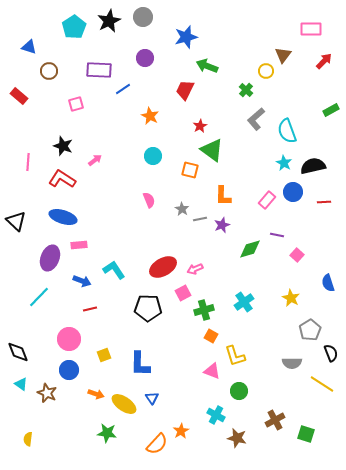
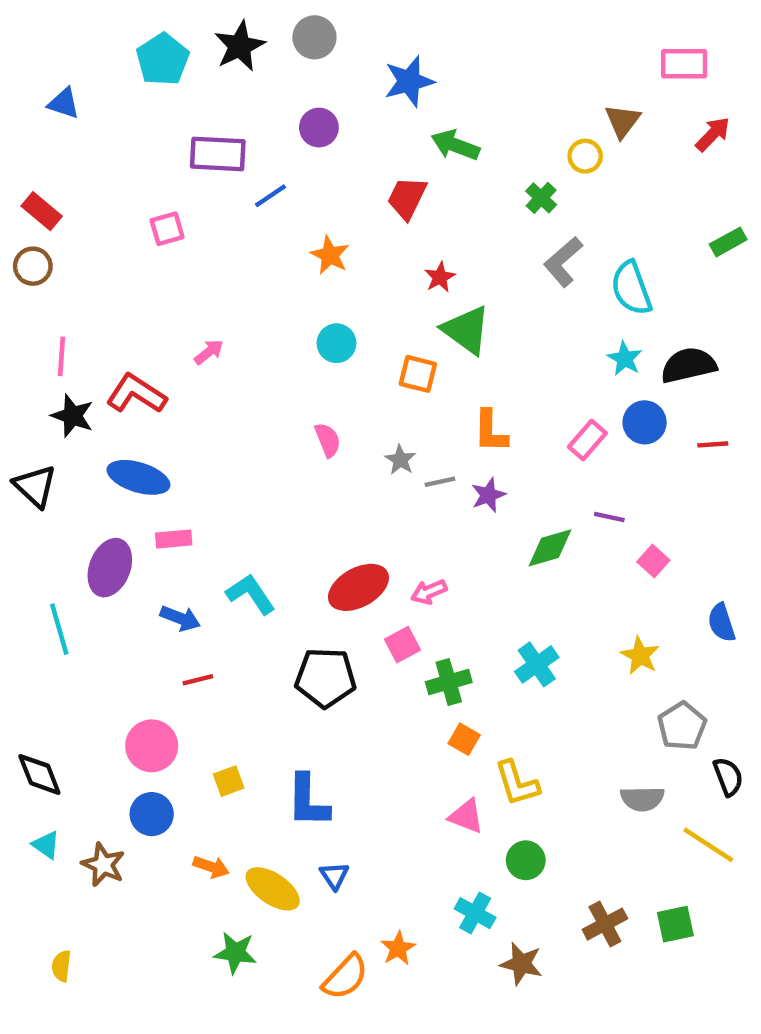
brown circle: (49, 71) -> (33, 266), moved
black star: (63, 146) -> (72, 416), moved
cyan line: (39, 297) -> (59, 629), moved, turned -60
green square: (306, 434) -> (675, 924), moved, turned -30

